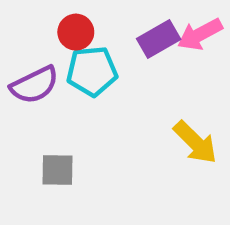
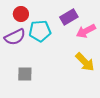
red circle: (76, 32) -> (21, 14), moved
pink arrow: (200, 34) -> (86, 31), moved

